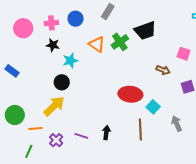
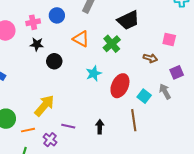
green cross: (120, 42) -> (112, 44), moved
cyan star: (70, 61) -> (94, 73), moved
black circle: (62, 82) -> (54, 61), moved
red ellipse: (130, 94) -> (120, 86), turned -65
gray arrow: (177, 124) -> (165, 91), moved
purple line: (81, 136) -> (68, 126), moved

